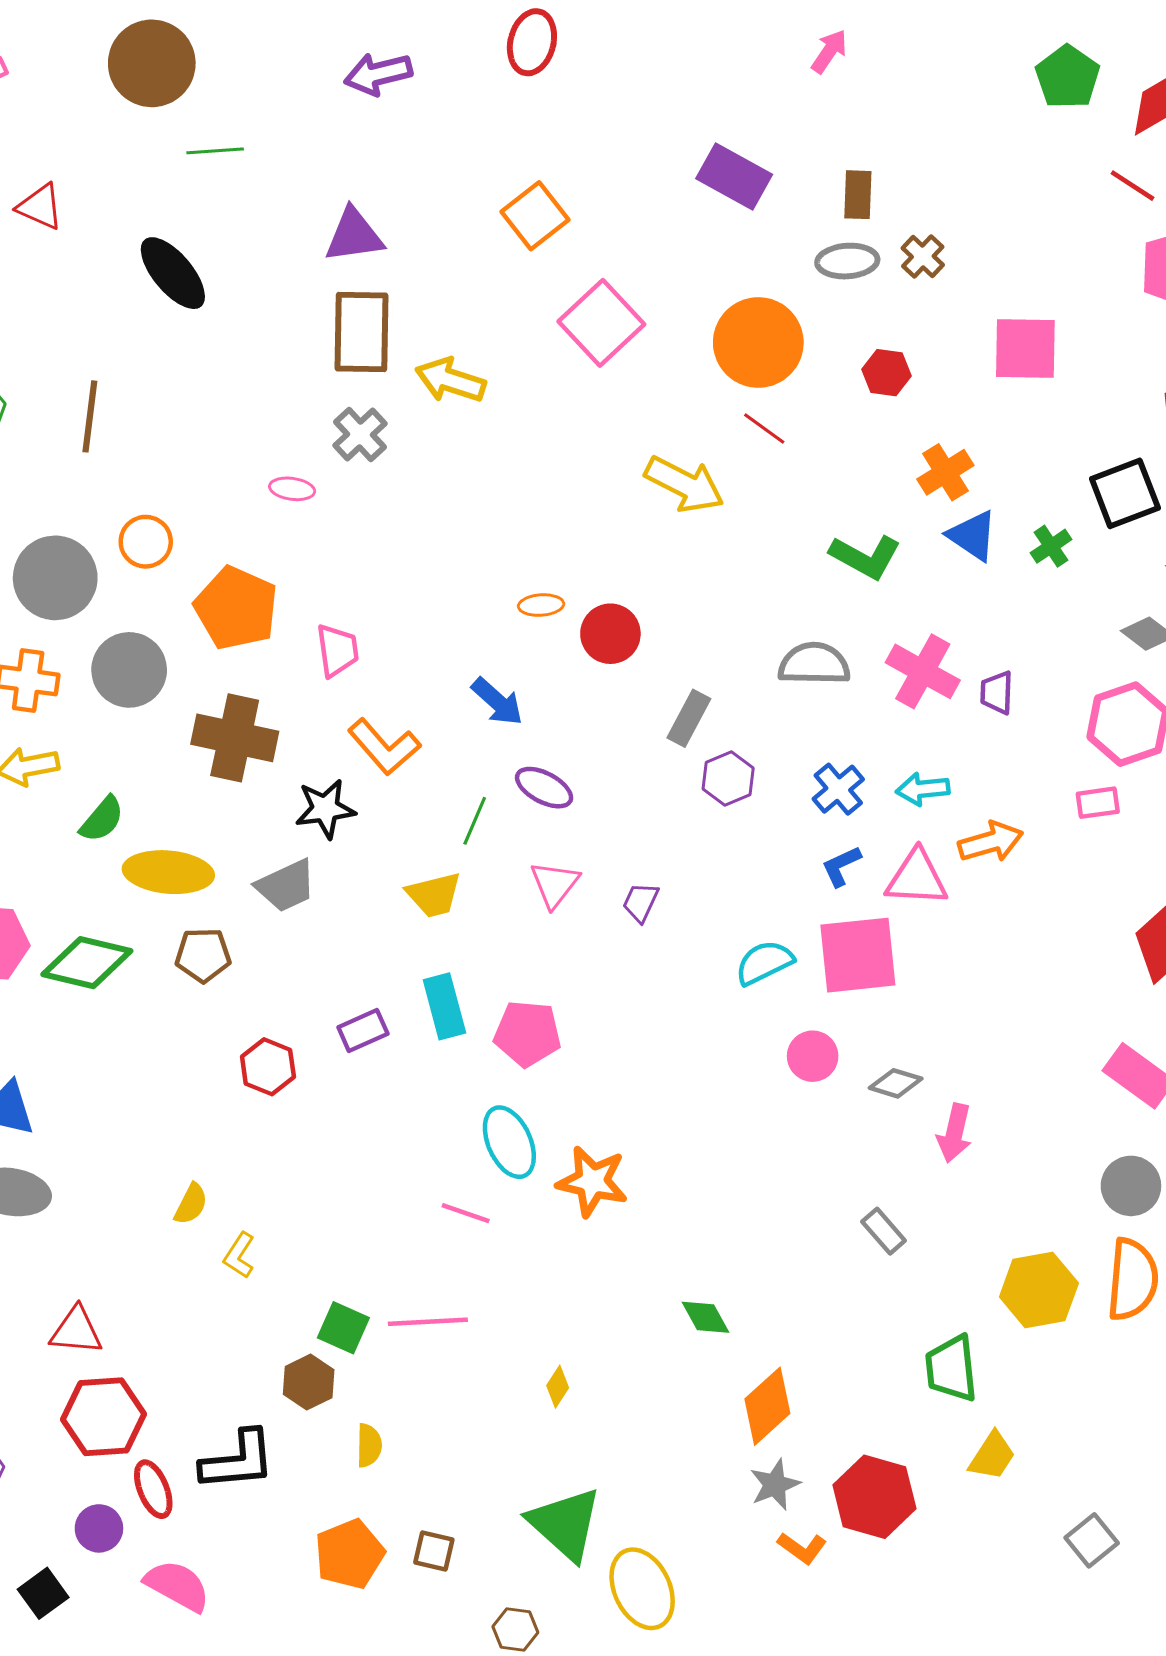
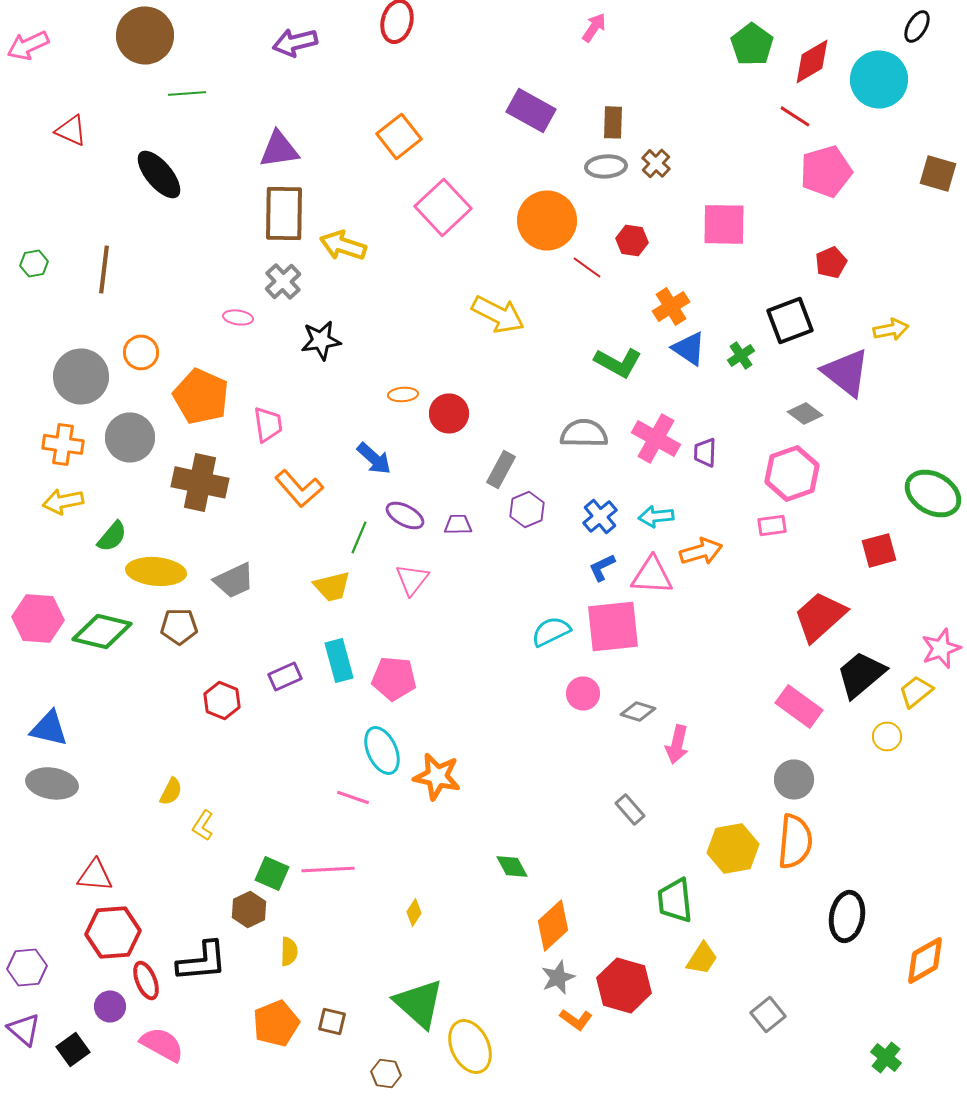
red line: (764, 428) -> (587, 267), moved
black star: (325, 809) -> (321, 340), moved
purple trapezoid: (641, 902) -> (458, 524), moved, turned 64

